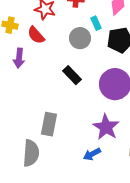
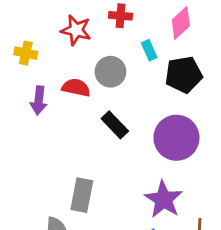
red semicircle: (36, 35) -> (76, 88), moved, turned 144
gray circle: (80, 38) -> (110, 72), moved

